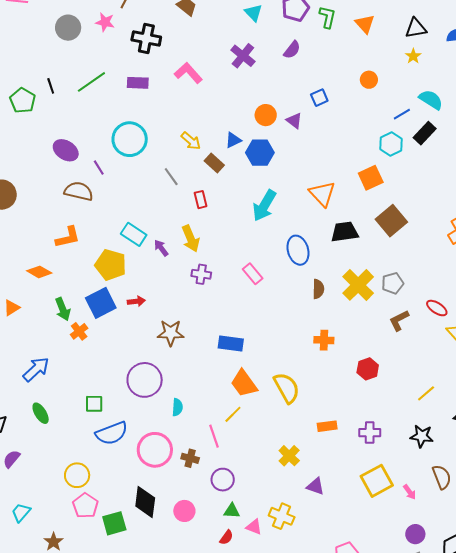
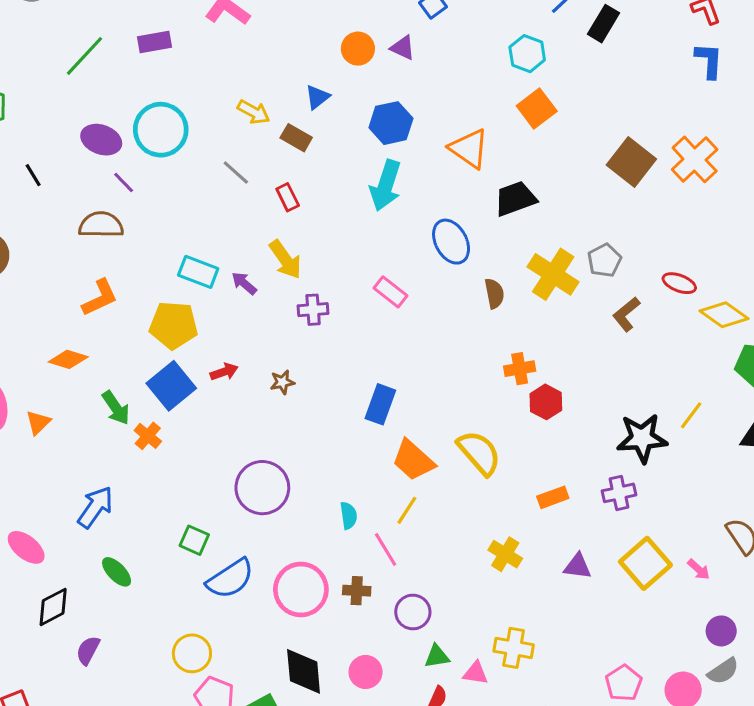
black line: (51, 86) -> (33, 175), moved
cyan hexagon: (391, 144) -> (527, 54), moved
purple ellipse: (66, 150) -> (101, 140), moved
blue hexagon: (260, 153) -> (391, 123), moved
brown square: (391, 221) -> (631, 162), moved
brown star: (171, 333) -> (282, 382), moved, size x0.6
blue rectangle: (231, 343) -> (380, 404), turned -65
red hexagon: (368, 369) -> (546, 402), moved
green square: (94, 404) -> (194, 540), turned 36
cyan semicircle: (177, 407) -> (348, 516), moved
black star: (422, 436) -> (642, 438), moved, size x1.4
purple triangle: (316, 486) -> (578, 566), moved

